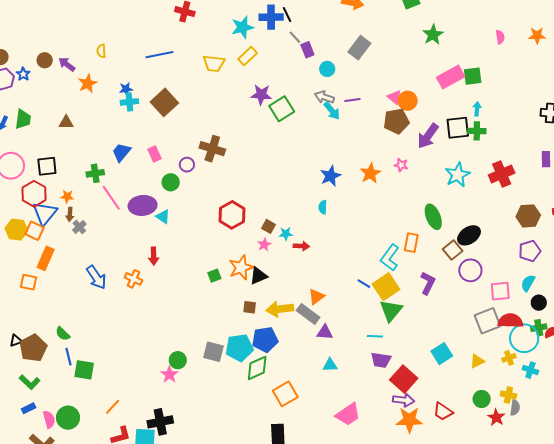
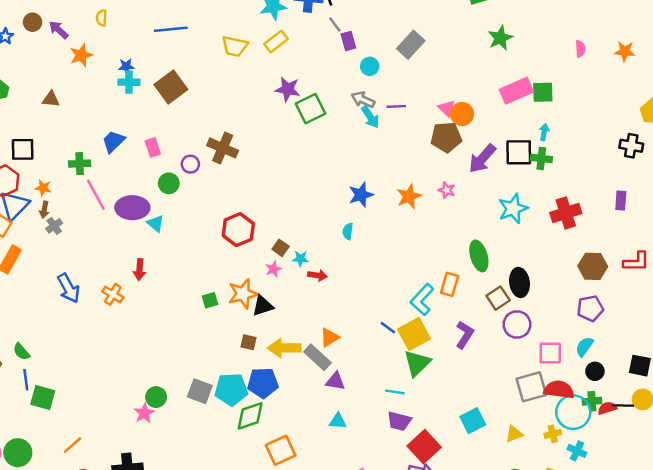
black ellipse: (469, 235) -> (519, 282), turned -70

